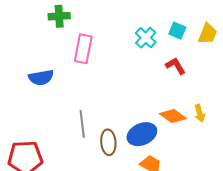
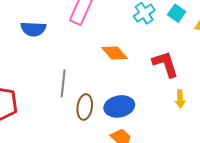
red L-shape: (176, 66) -> (165, 64), moved, size x1.4
orange diamond: (173, 116) -> (115, 53), moved

